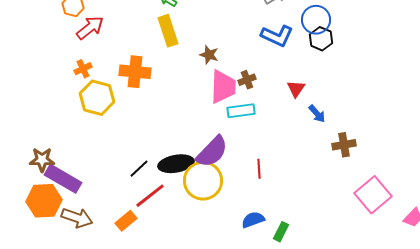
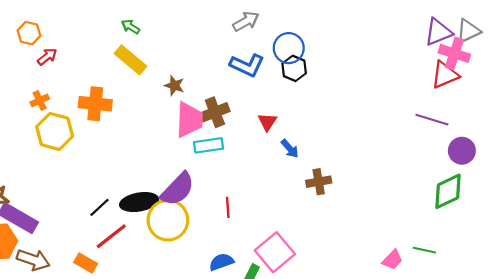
red arrow: (90, 28) -> (47, 57), size x0.7
yellow rectangle: (168, 31) -> (131, 60), turned -32
brown cross: (247, 80) -> (215, 112), size x1.5
pink square: (373, 195) -> (275, 252), moved
orange rectangle: (126, 221) -> (86, 263), turned 70

